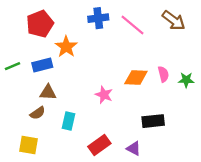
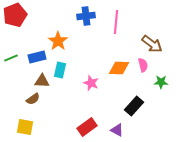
brown arrow: (174, 20) -> (152, 44), moved
red pentagon: (40, 24) -> (15, 15), moved
pink line: (133, 25) -> (116, 22), turned 55
green star: (186, 80) -> (161, 82), moved
cyan rectangle: (68, 121) -> (60, 70), moved
black rectangle: (153, 121) -> (134, 106), turned -42

